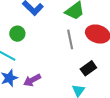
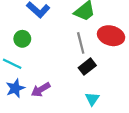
black rectangle: (88, 68) -> (87, 67), moved

